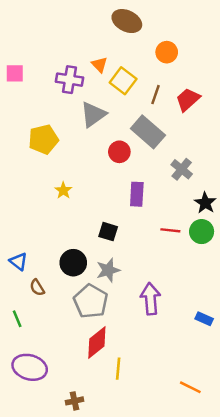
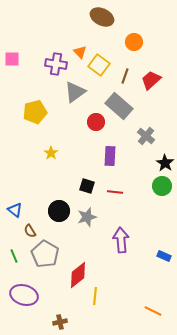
red line: (170, 230) -> (115, 192), moved
gray pentagon: (91, 301) -> (45, 254), moved

